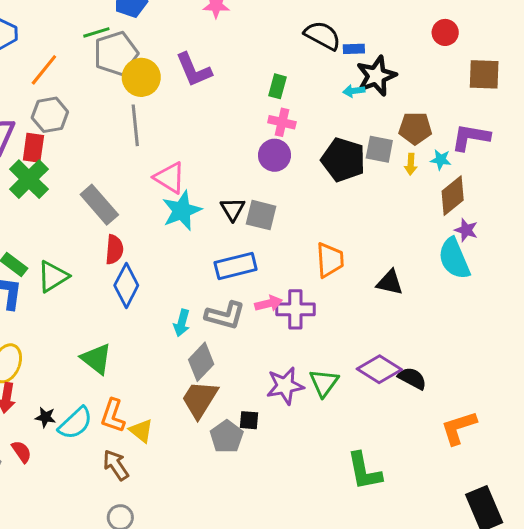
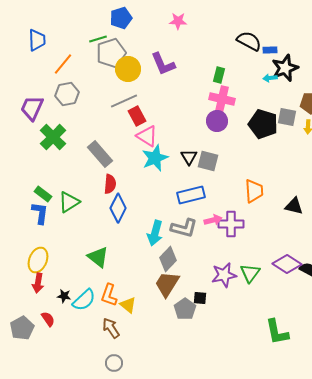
pink cross: (282, 122) -> (222, 99), size x1.4
gray line: (135, 125) -> (124, 101), turned 72
red rectangle: (33, 148) -> (137, 116), moved, turned -36
cyan arrow: (182, 323) -> (155, 233), size x1.4

